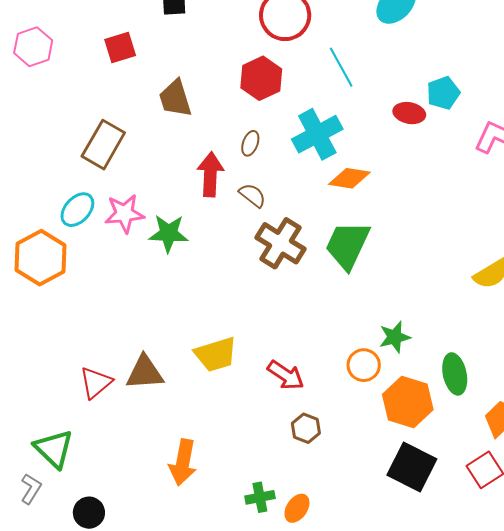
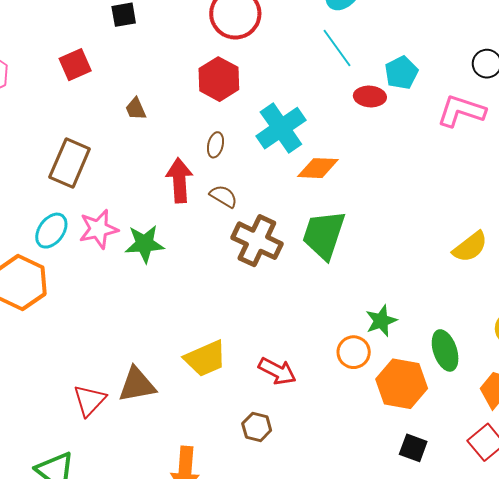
cyan line: (341, 67) -> (337, 48), moved
brown trapezoid: (175, 98) -> (136, 109), size x0.6
brown hexagon: (306, 428) -> (257, 427), moved
black square: (412, 467) -> (413, 448), size x0.6

